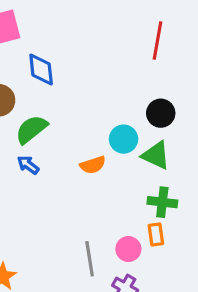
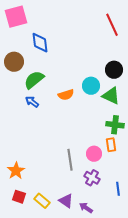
red line: (157, 40) -> (112, 25), turned -35
orange semicircle: (93, 165) -> (66, 95), moved

